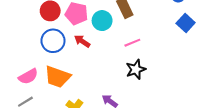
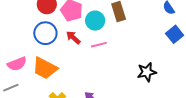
pink line: (132, 43) -> (99, 45), moved
black star: (136, 69) -> (147, 72), moved

